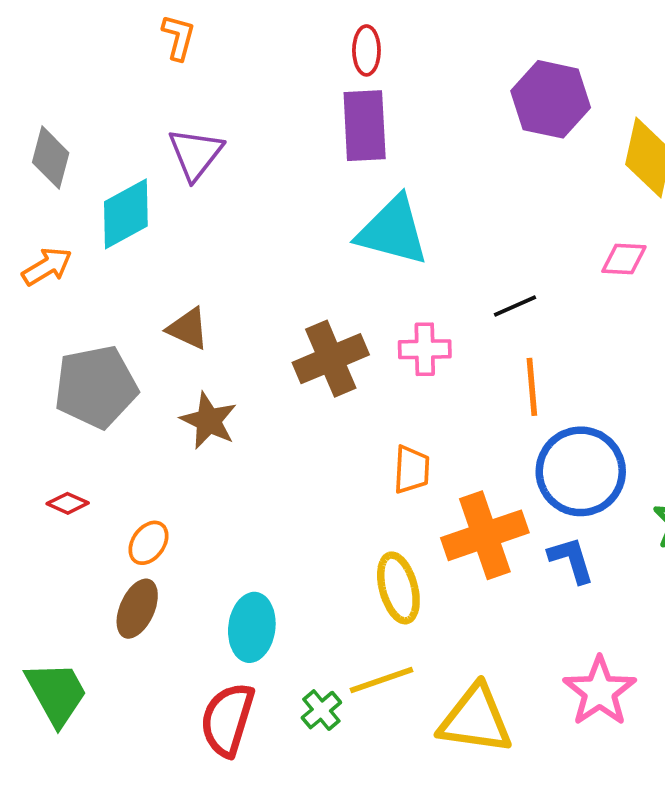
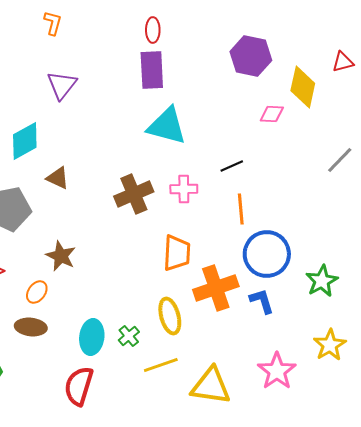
cyan diamond: (126, 214) -> (25, 141), moved
pink diamond: (624, 259) -> (272, 114), moved
brown star: (209, 421) -> (61, 256), moved
orange trapezoid: (412, 470) -> (177, 253), size x1.4
brown ellipse: (137, 609) -> (31, 327), turned 72
green cross: (321, 710) -> (129, 336), moved

